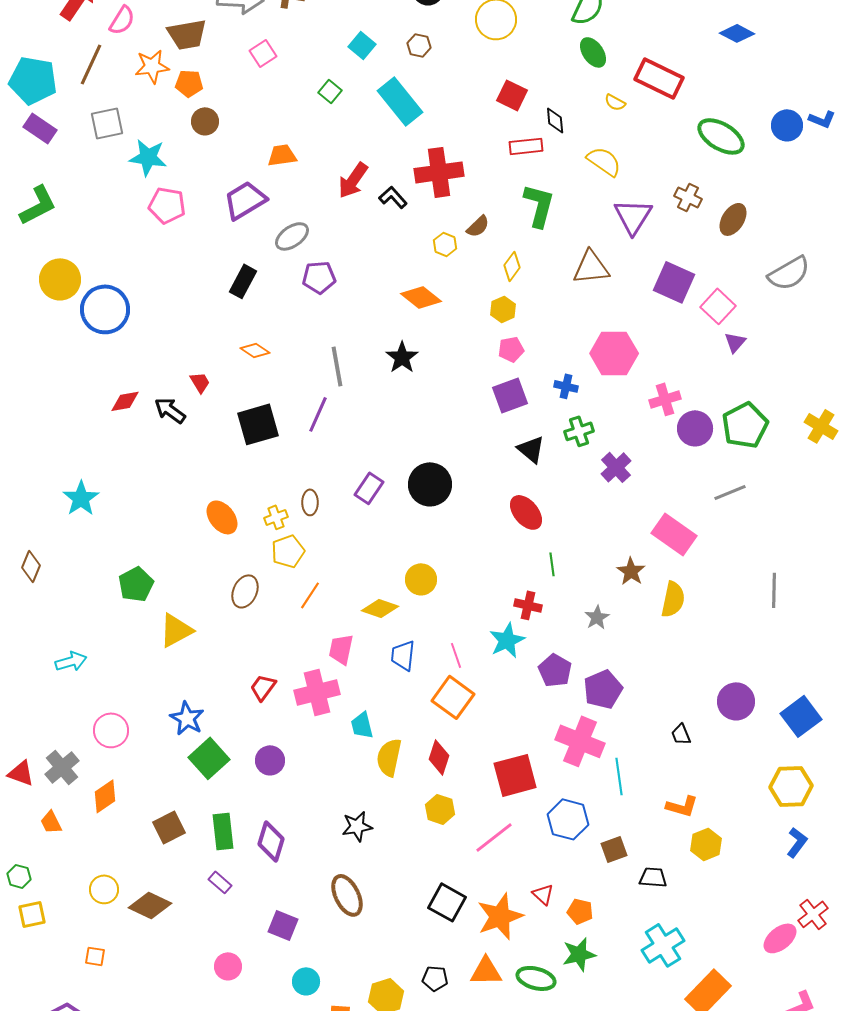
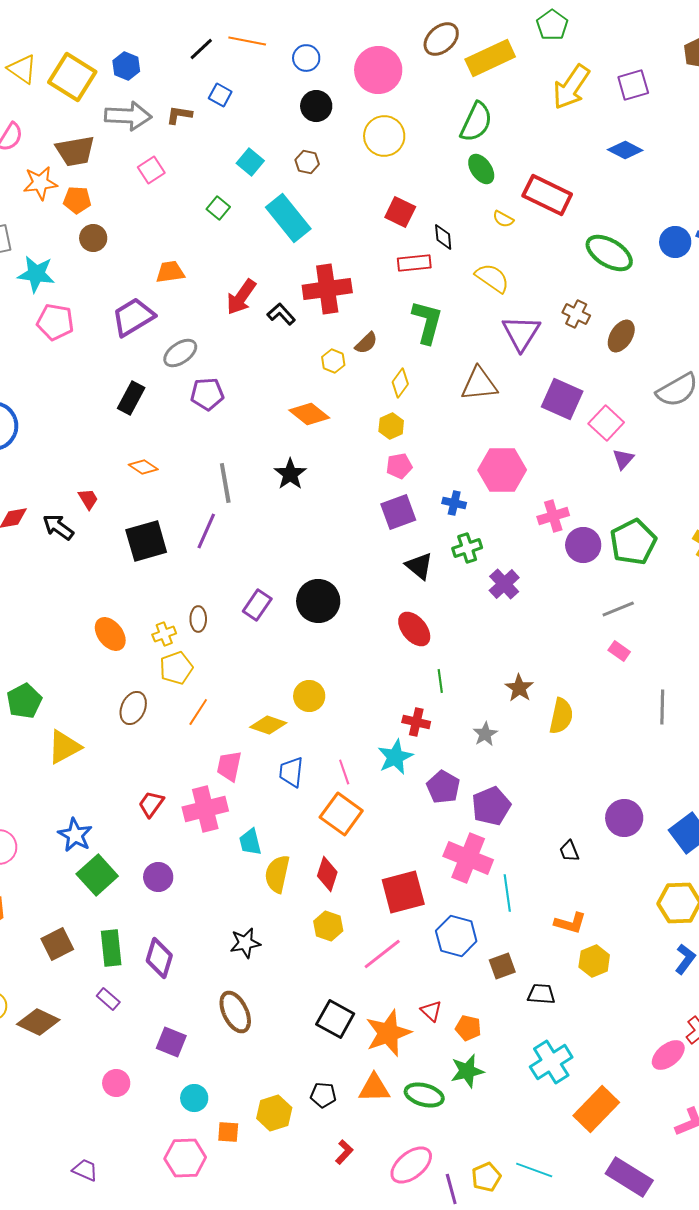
pink rectangle: (674, 534) -> (619, 651), moved, size x0.5

